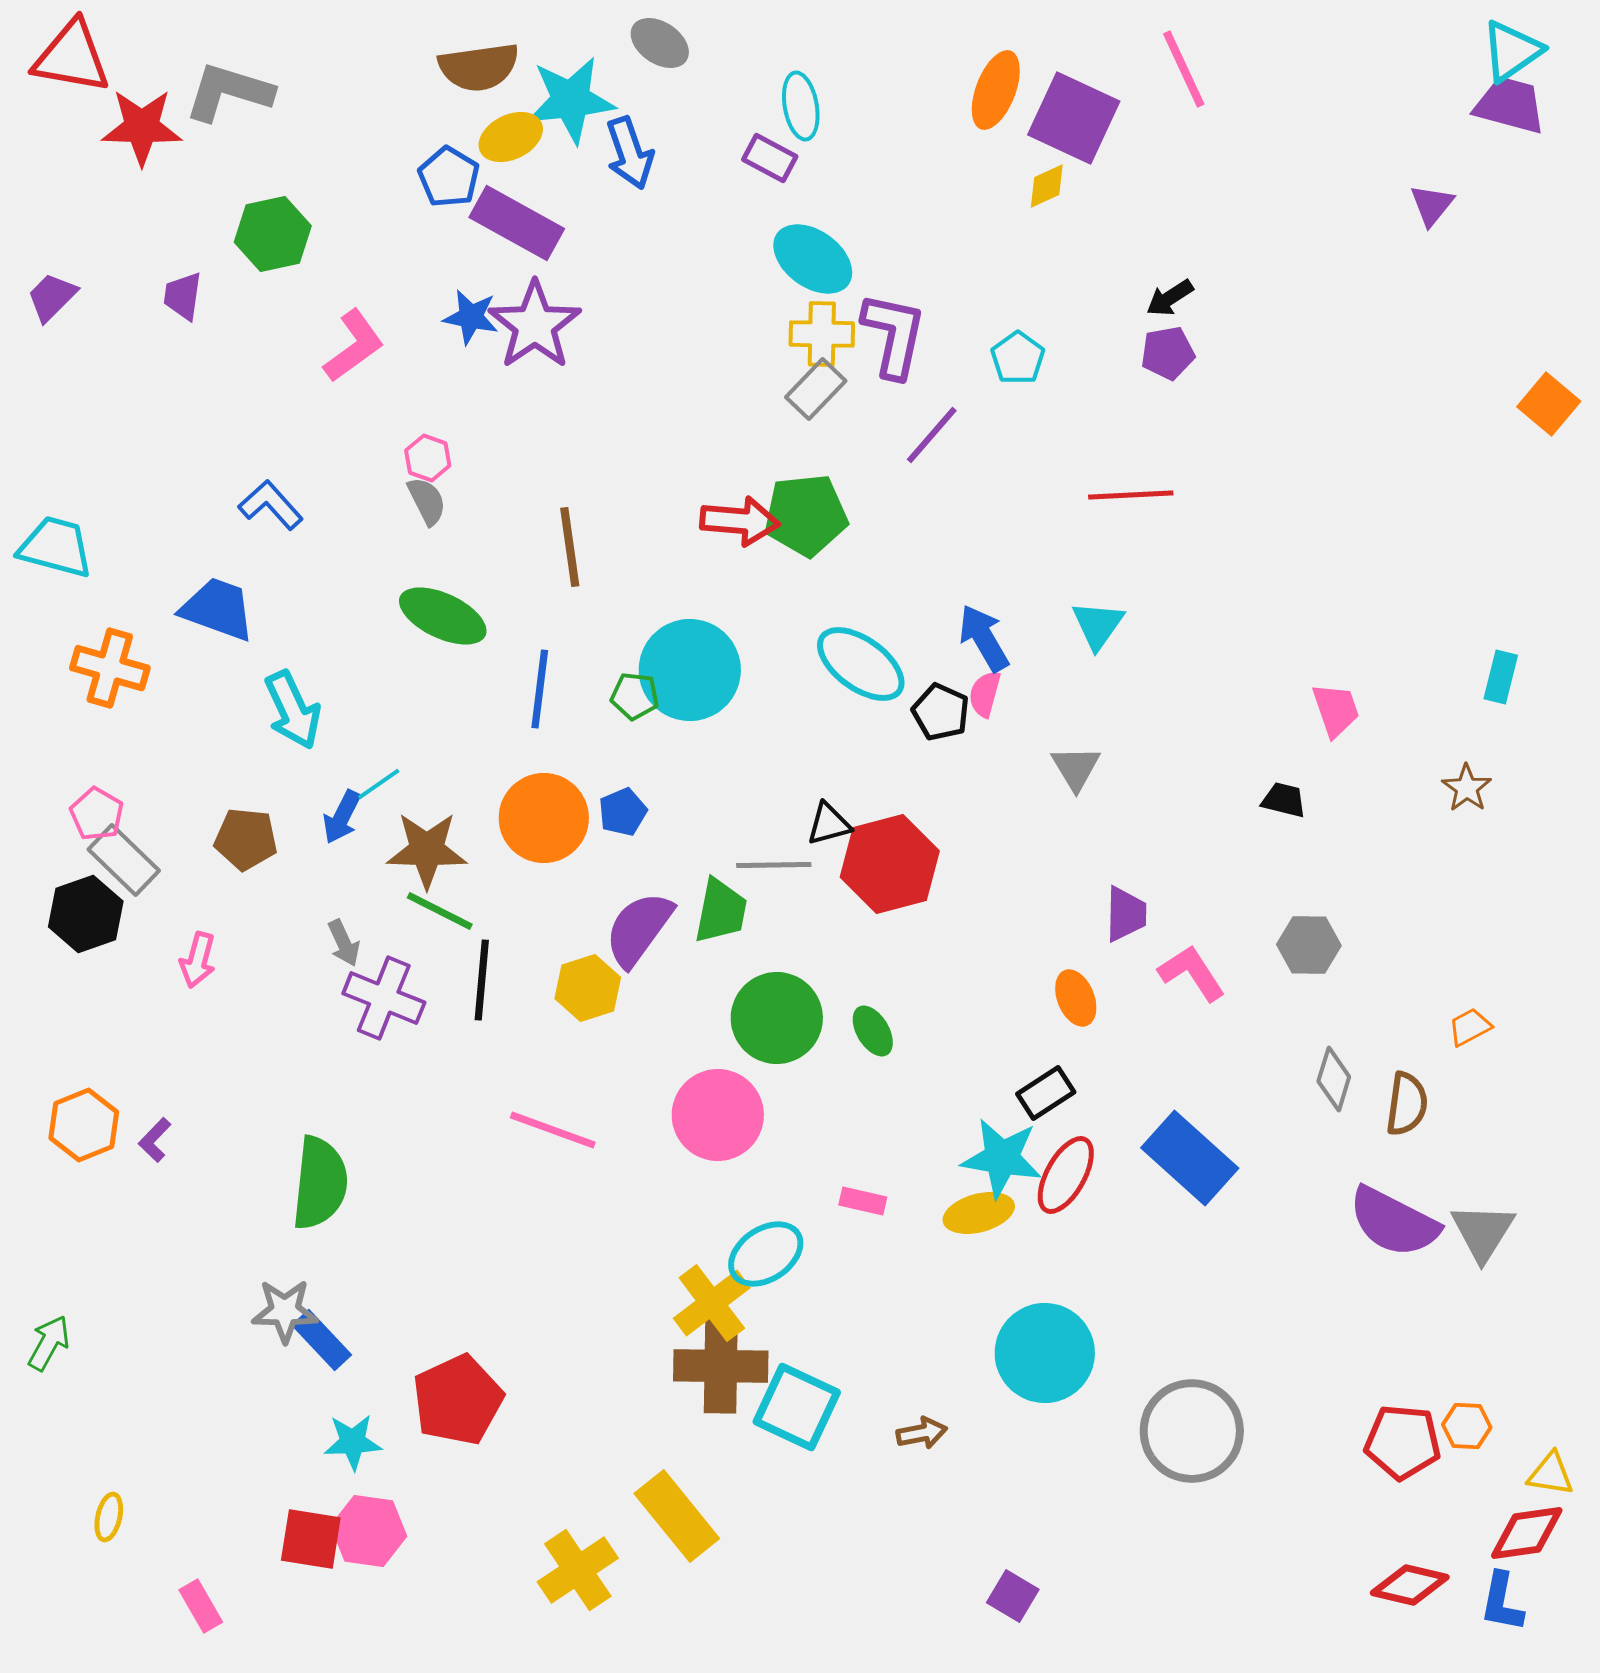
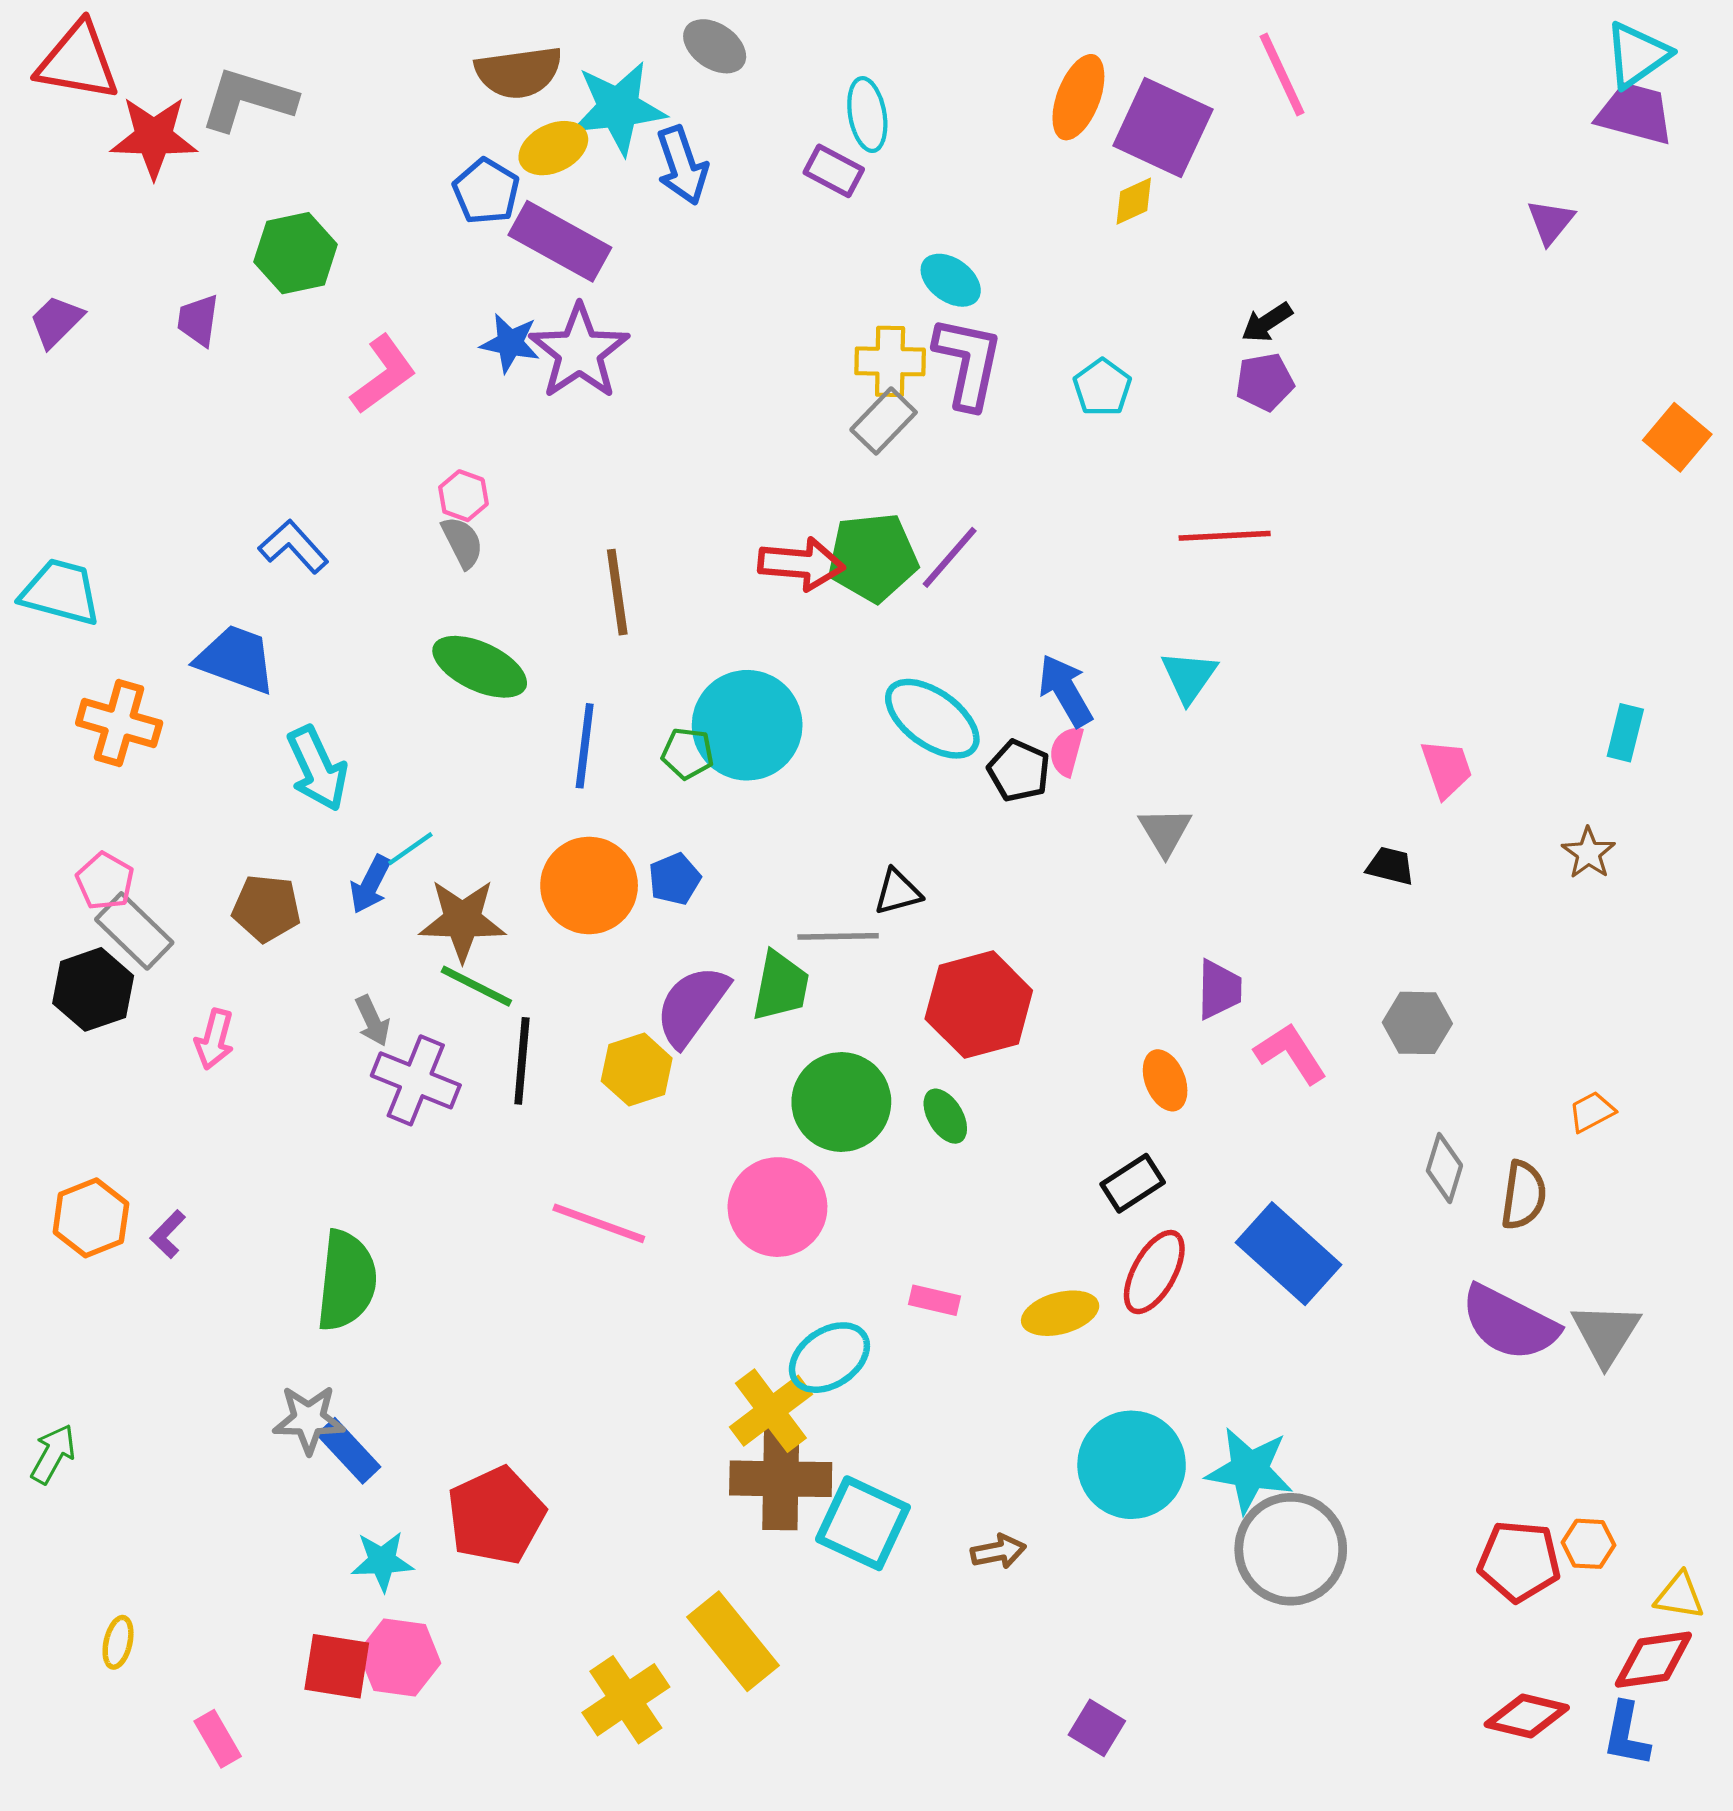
cyan ellipse: (813, 259) -> (951, 280), moved, size x0.7
purple line: (932, 435) -> (950, 557), moved
red hexagon: (890, 864) -> (979, 1005), moved
cyan star: (1002, 1158) -> (1250, 1470), moved

